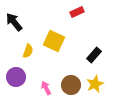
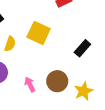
yellow star: (95, 84) -> (84, 91), moved

